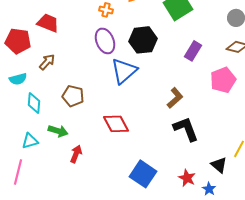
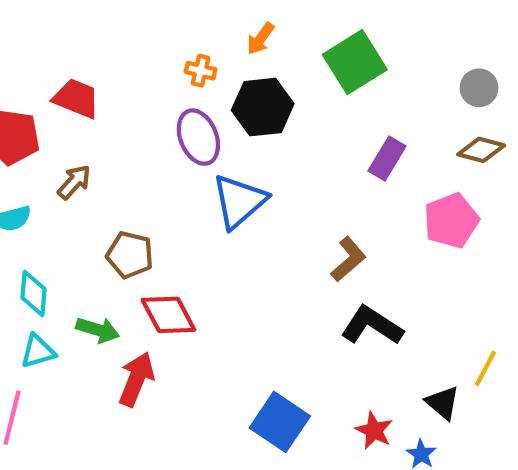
black hexagon: (143, 40) -> (263, 107), moved
cyan diamond: (34, 103) -> (34, 293), moved
red diamond: (116, 124) -> (168, 315), moved
black L-shape: (186, 129) -> (372, 326), turned -36
red arrow: (76, 154) -> (136, 379), size x1.4

